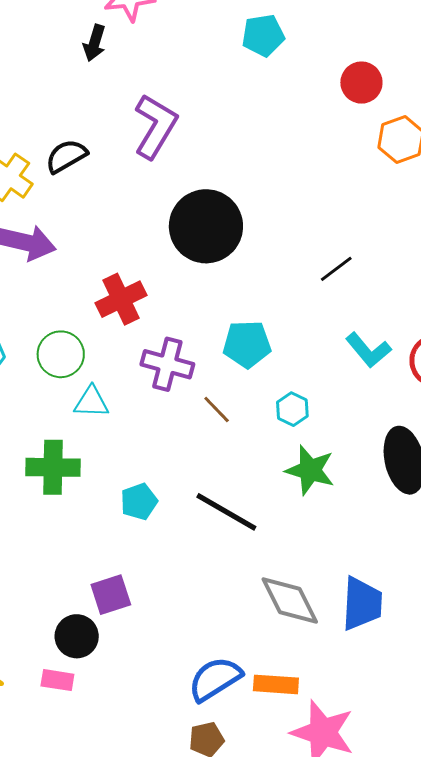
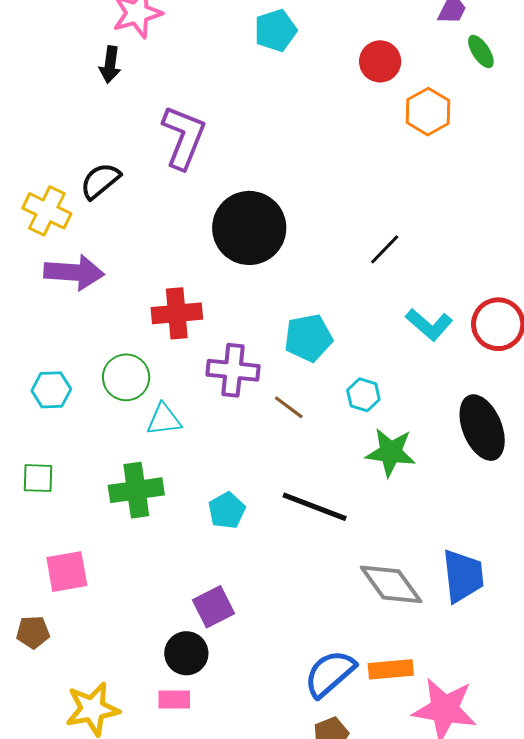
red cross: (121, 299) -> (177, 313), turned 30

